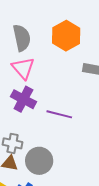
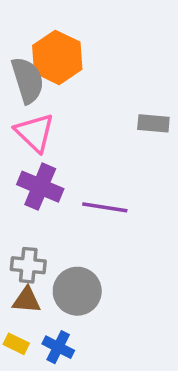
orange hexagon: (66, 36) -> (57, 57), moved

